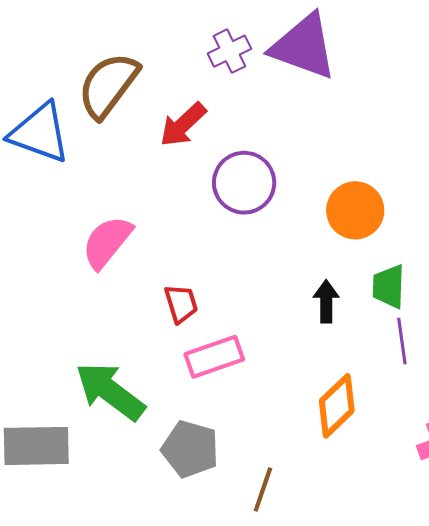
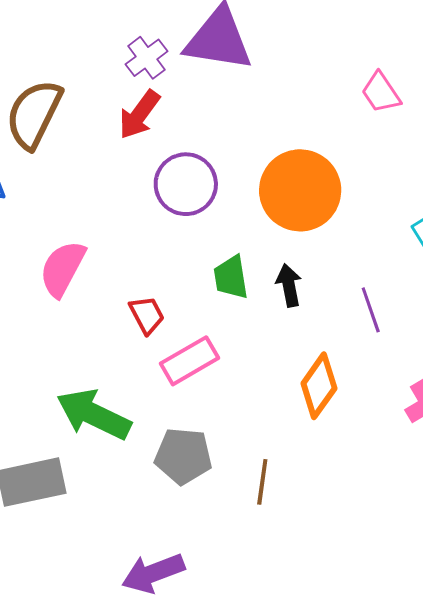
red arrow: (183, 125) -> (139, 115), moved
orange circle: (355, 210) -> (300, 190), size x1.4
green trapezoid: (389, 287) -> (231, 277), moved

